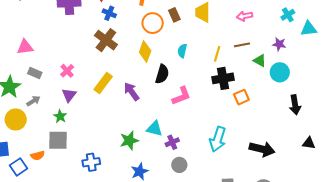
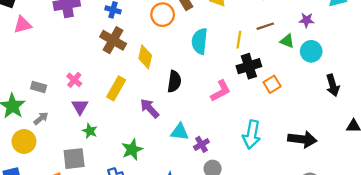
pink triangle: (25, 47) -> (23, 25), moved
cyan semicircle: (182, 51) -> (200, 41), size x1.6
yellow diamond: (145, 52) -> (145, 57), moved
black semicircle: (162, 74) -> (174, 82), moved
purple arrow: (132, 91) -> (150, 108), moved
pink L-shape: (181, 96) -> (221, 91), moved
green star: (60, 116) -> (90, 131), moved
green star: (129, 140) -> (132, 149), moved

